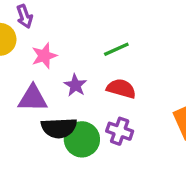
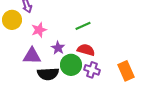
purple cross: (120, 131) -> (92, 70), moved
green circle: (82, 139) -> (71, 65), moved

